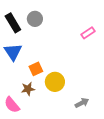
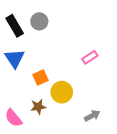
pink rectangle: (88, 33) -> (90, 57), moved
brown star: (28, 89) -> (38, 107), moved

